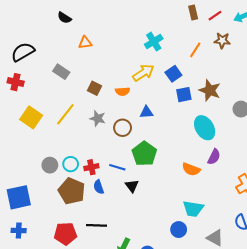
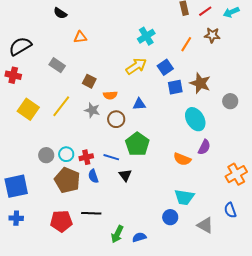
orange semicircle: (123, 91) -> (110, 95), moved

